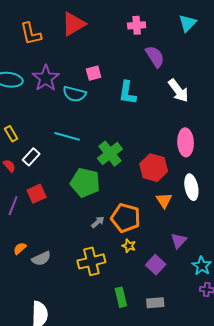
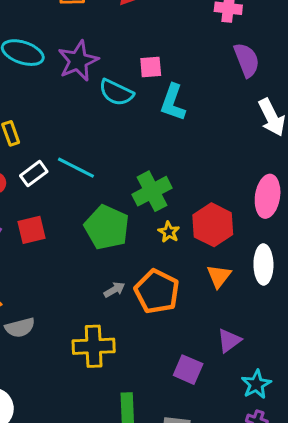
cyan L-shape: (127, 93) -> (173, 103), moved
cyan line: (67, 136) -> (76, 168), moved
yellow star: (129, 246) -> (169, 232), moved
purple square: (156, 265) -> (188, 370), turned -30

